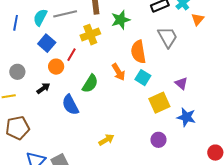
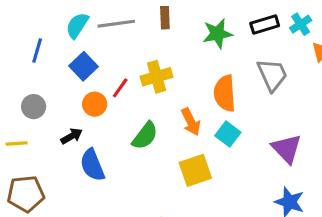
green star: (121, 20) -> (217, 34), moved
blue line: (16, 23) -> (37, 50), moved
yellow cross: (90, 35) -> (157, 77), moved
purple triangle: (181, 83) -> (287, 149), size x1.5
yellow square: (159, 103) -> (195, 170), moved
blue semicircle: (70, 105) -> (92, 165), moved

